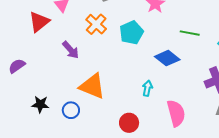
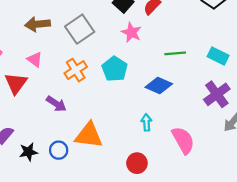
orange cross: (96, 24) -> (76, 70), turned 30
black star: (40, 104) -> (28, 152), moved
blue circle: (71, 110) -> (59, 150), moved

